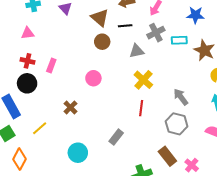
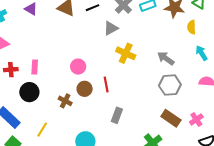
brown circle: (102, 42) -> (85, 89), moved
black circle: (27, 83) -> (29, 92), moved
red line: (141, 108) -> (106, 85), moved
pink cross: (192, 165) -> (196, 119), turned 32

